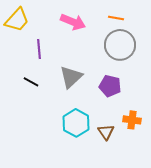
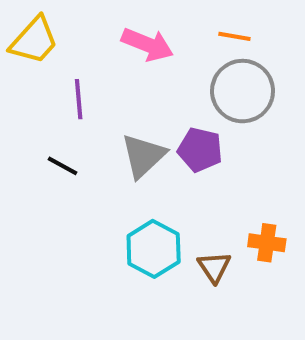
purple pentagon: (110, 86) -> (200, 150), moved

